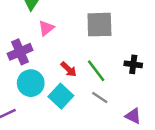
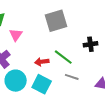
red arrow: (69, 69) -> (42, 62), turned 144

